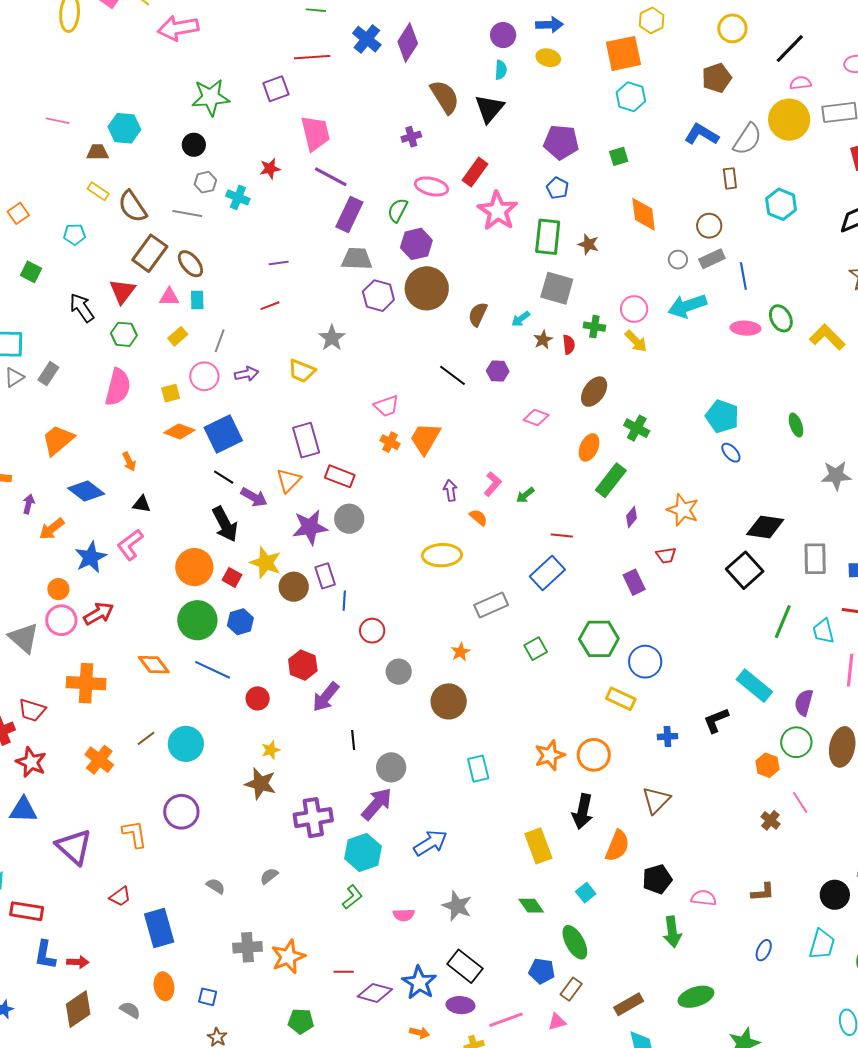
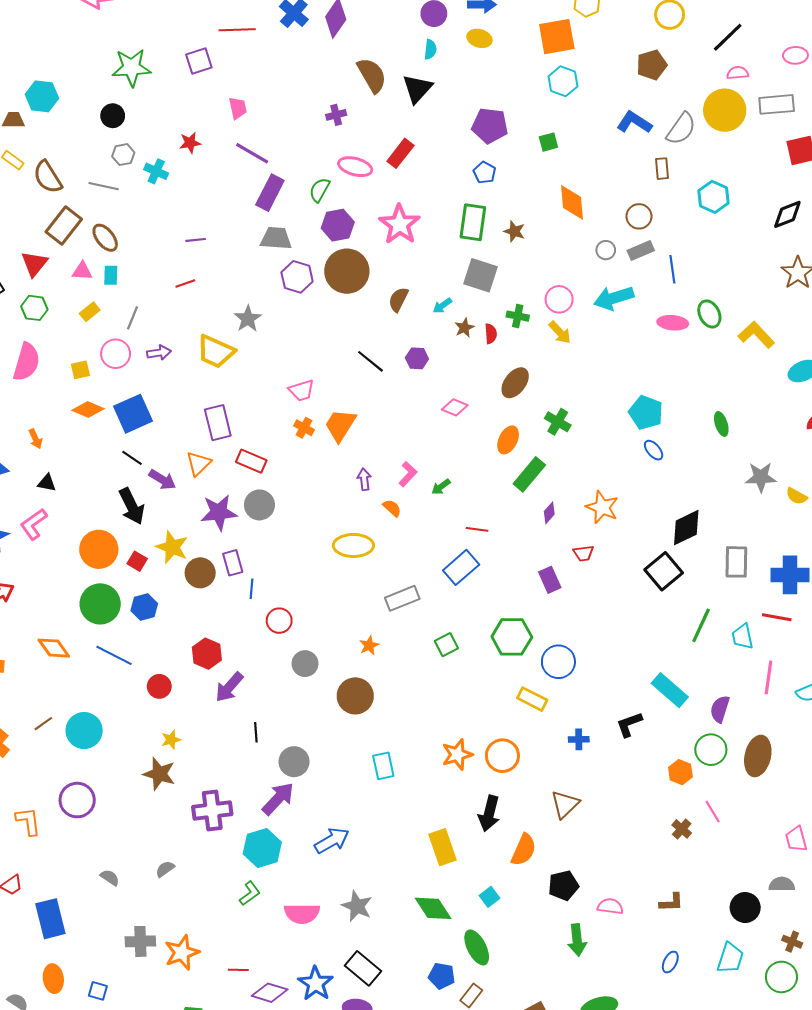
pink trapezoid: (315, 133) -> (238, 108), size x0.6
pink star: (498, 211) -> (400, 224), moved
yellow trapezoid: (302, 371) -> (216, 352), size x1.4
black diamond: (765, 527) -> (686, 528), turned -36
green diamond: (531, 906) -> (433, 908), size x1.4
pink semicircle: (404, 915) -> (302, 914), size x1.6

